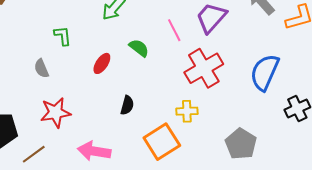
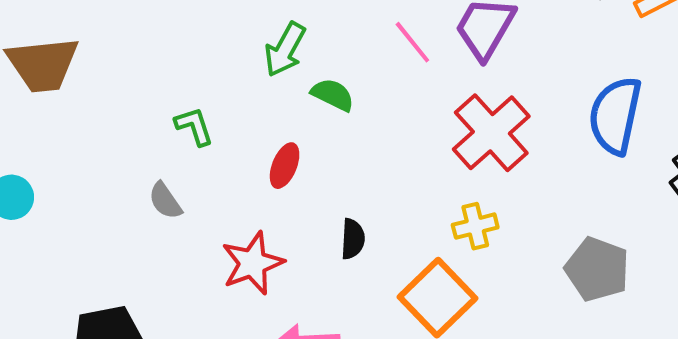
pink line: (174, 30) -> (412, 42), moved
green semicircle: (139, 48) -> (333, 95), moved
red star: (56, 113) -> (253, 263), moved

